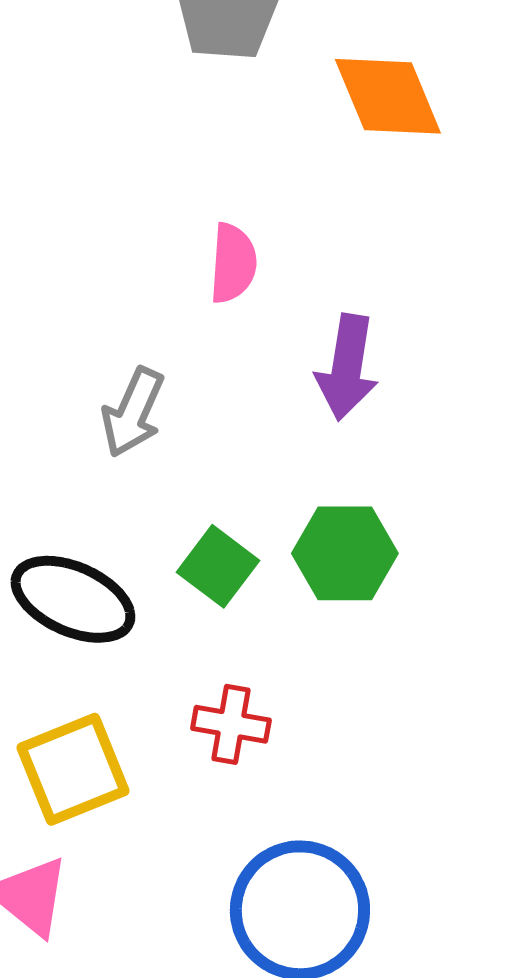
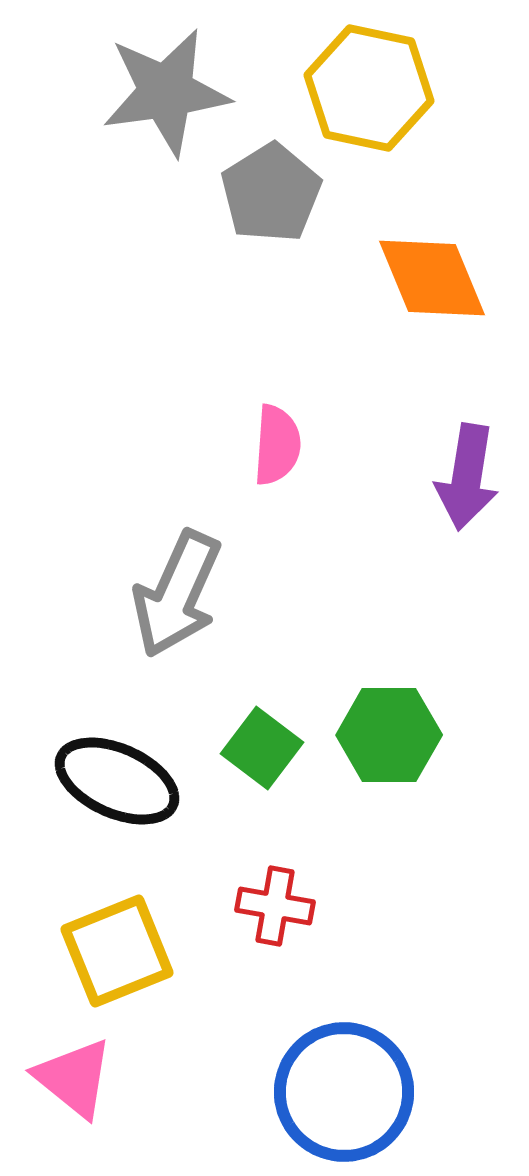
purple arrow: (347, 367) -> (467, 477), moved
gray arrow: (133, 412) -> (177, 594), size x1.4

